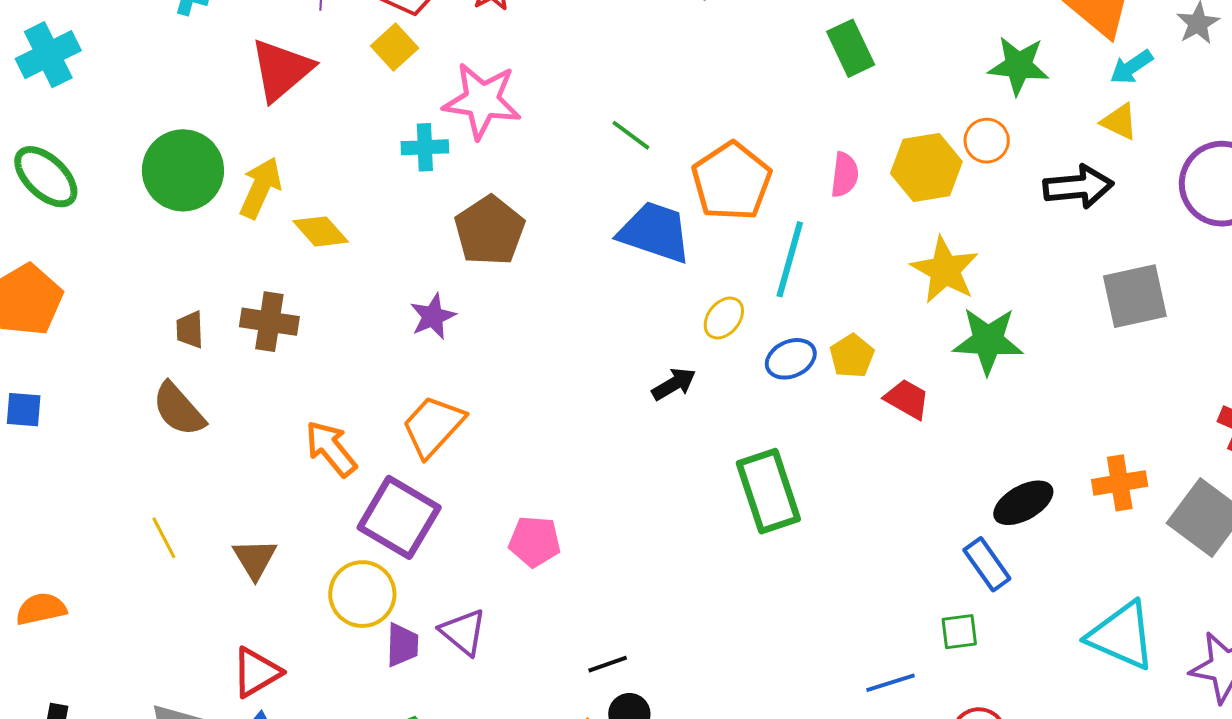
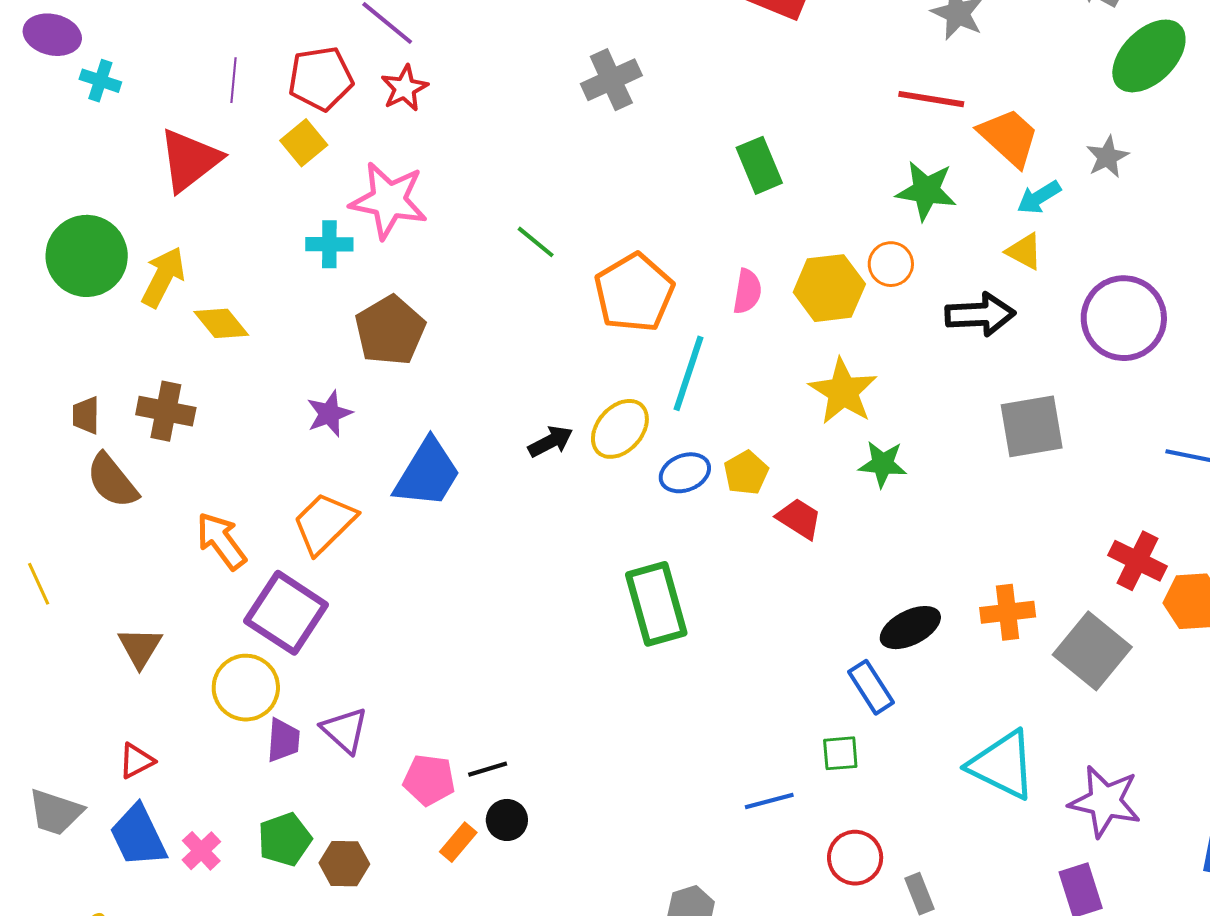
blue trapezoid: (655, 232) -> (427, 473), moved, turned 100
yellow ellipse: (724, 318) -> (620, 429), size x1.4
green star: (988, 341) -> (883, 464), size x0.7
black arrow: (674, 384) -> (551, 441), moved
brown semicircle: (179, 409) -> (112, 481), moved
yellow line: (164, 538) -> (39, 584), moved
pink pentagon: (535, 541) -> (429, 780), moved
red triangle: (256, 672) -> (136, 761), size x0.7

